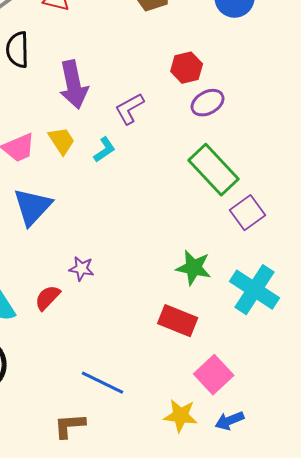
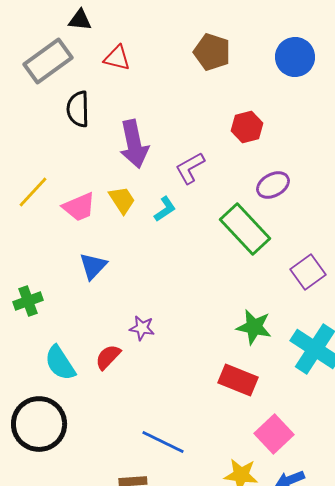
purple ellipse: (208, 103) -> (273, 185), moved
green rectangle: (214, 170) -> (245, 229), moved
blue triangle: (33, 207) -> (93, 266), size x0.7

